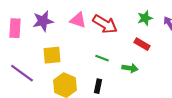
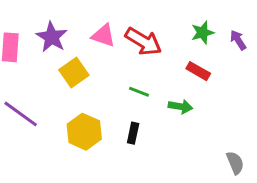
purple star: (43, 21) -> (52, 37), turned -30
yellow square: (52, 55) -> (74, 72), moved, turned -30

